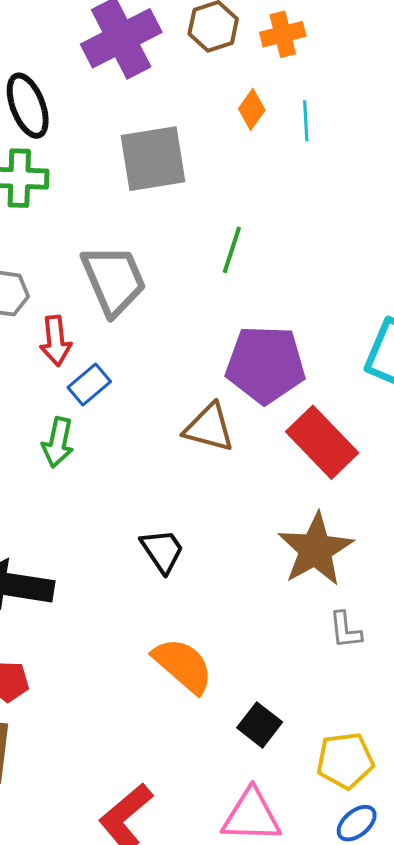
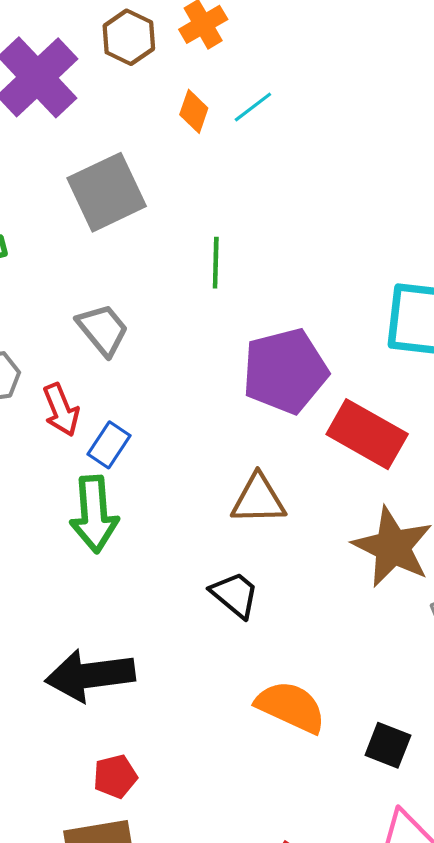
cyan line: (306, 121) -> (253, 107), turned 72
gray trapezoid: (114, 280) -> (103, 330), size x0.7
brown triangle: (209, 428) -> (258, 499), moved
green arrow: (58, 442) -> (94, 514), size x1.4

